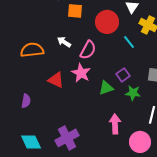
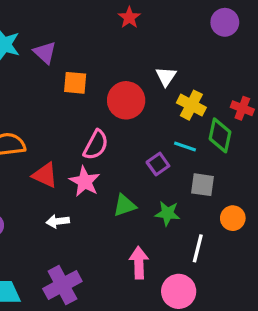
white arrow: (64, 42) -> (58, 221), moved, turned -40
cyan line: (129, 42) -> (185, 146), moved, turned -32
purple square: (123, 75) -> (158, 164), moved
red triangle: (56, 80) -> (45, 175), moved

